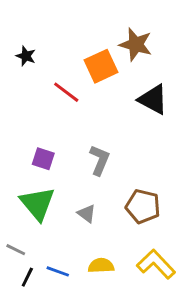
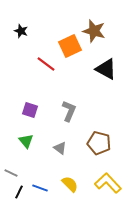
black star: (26, 56) -> (21, 31), moved
green triangle: (37, 203) -> (26, 141), size x0.6
yellow semicircle: (101, 266) -> (70, 184), turned 48

